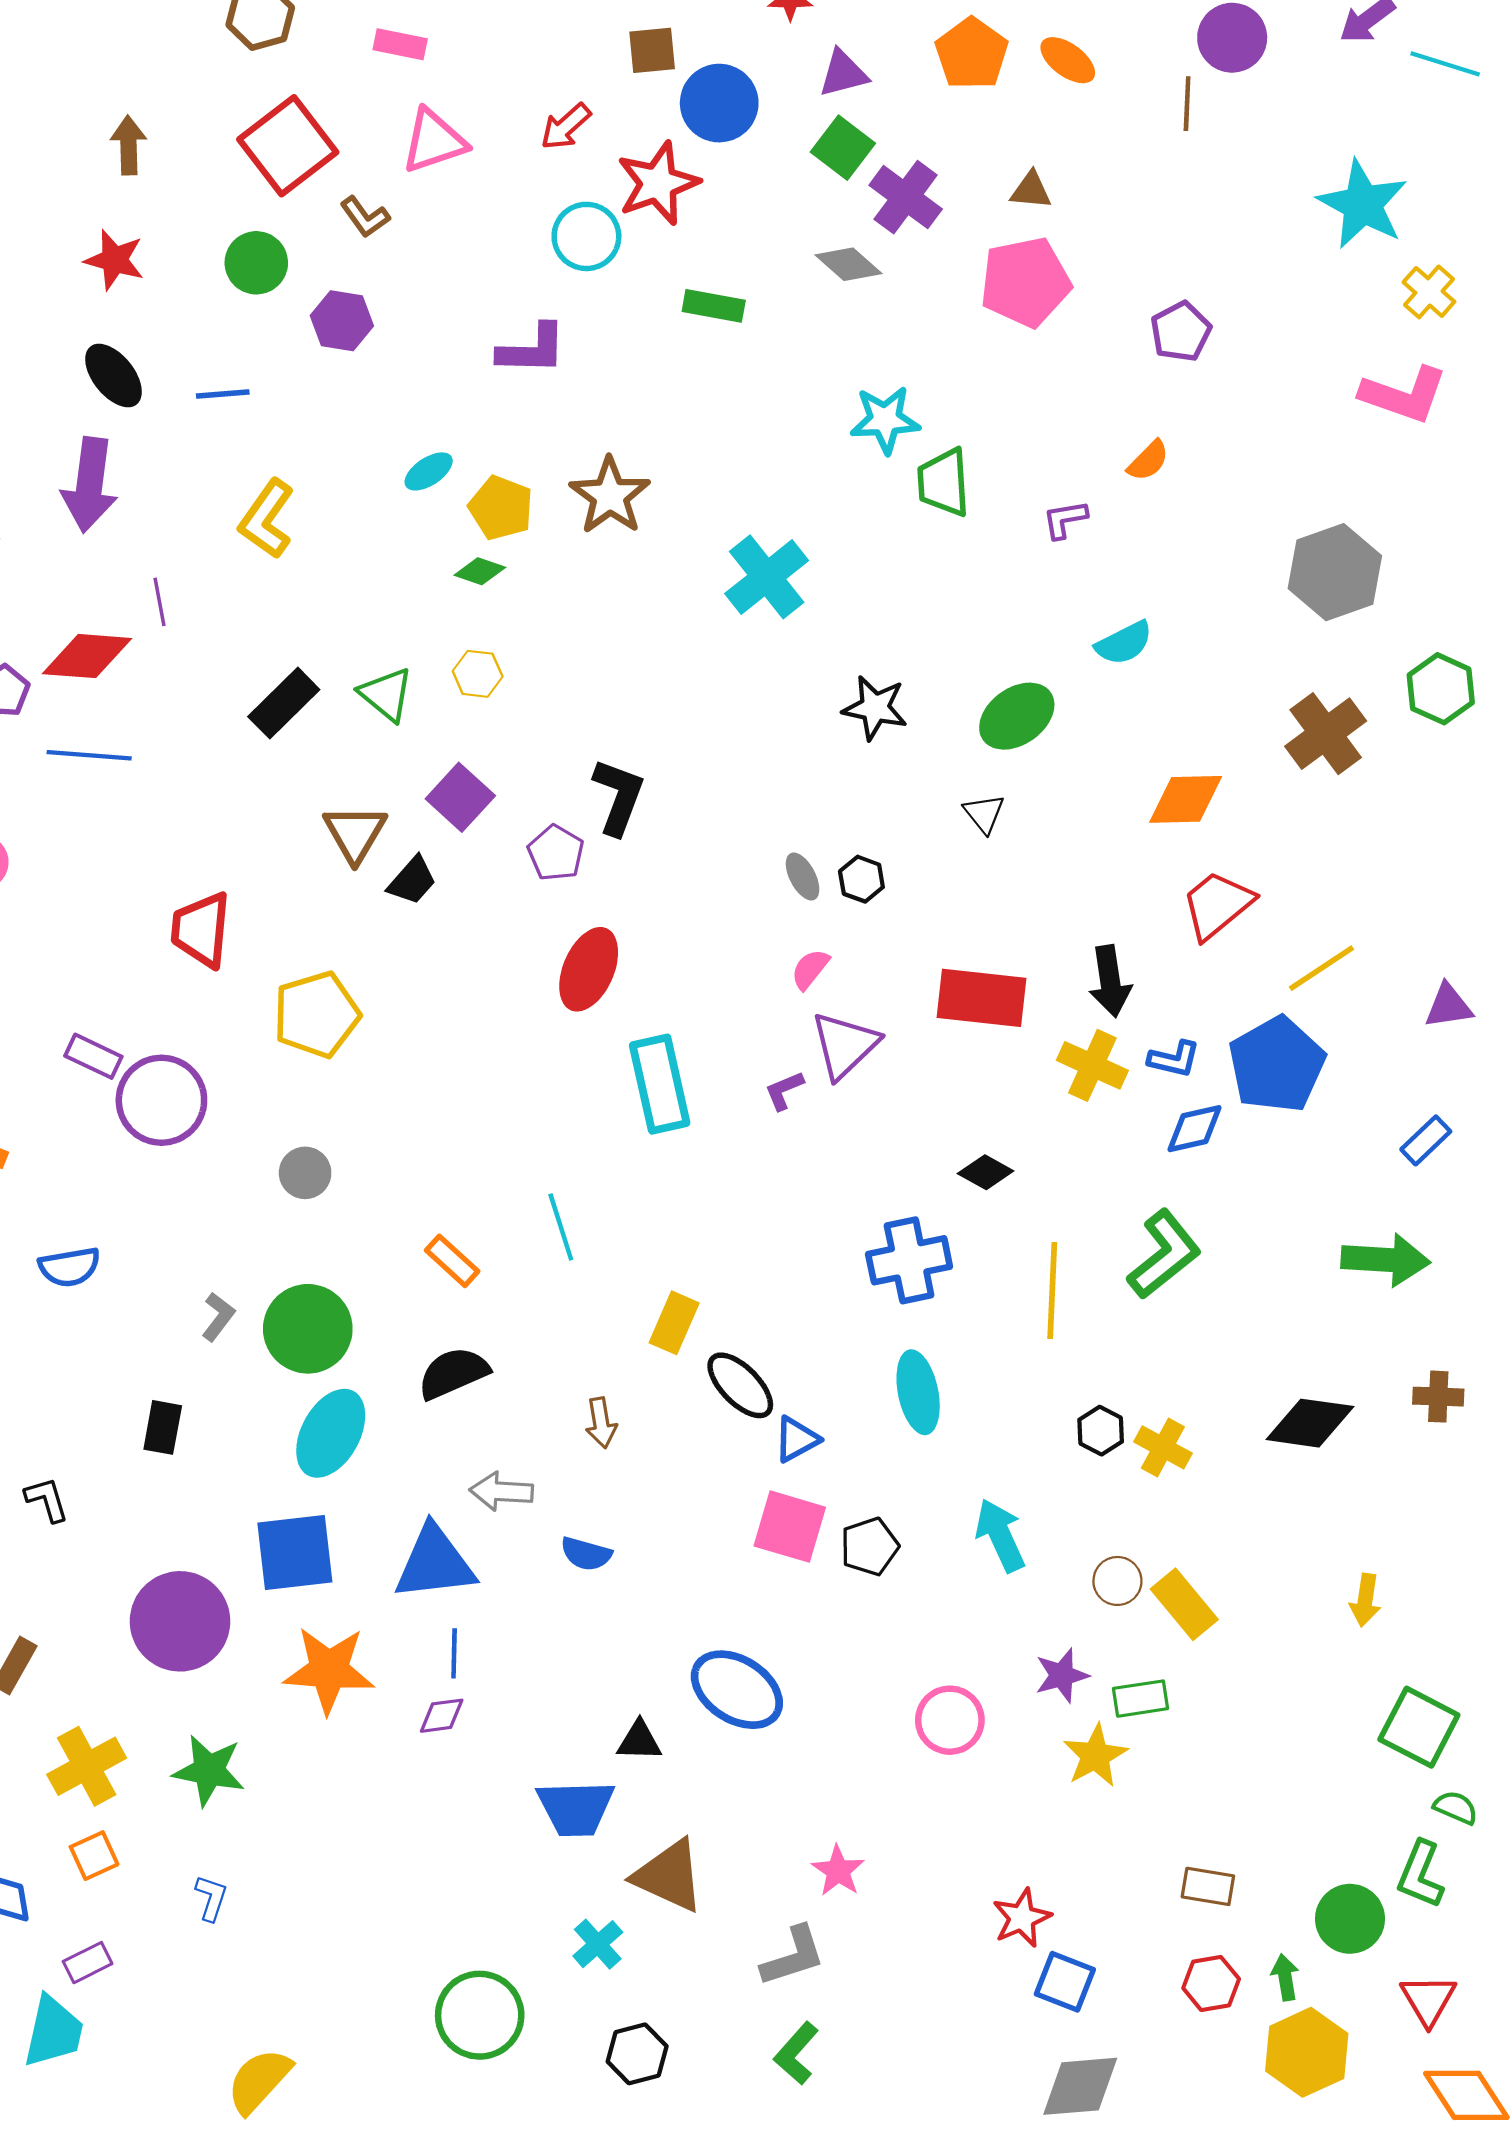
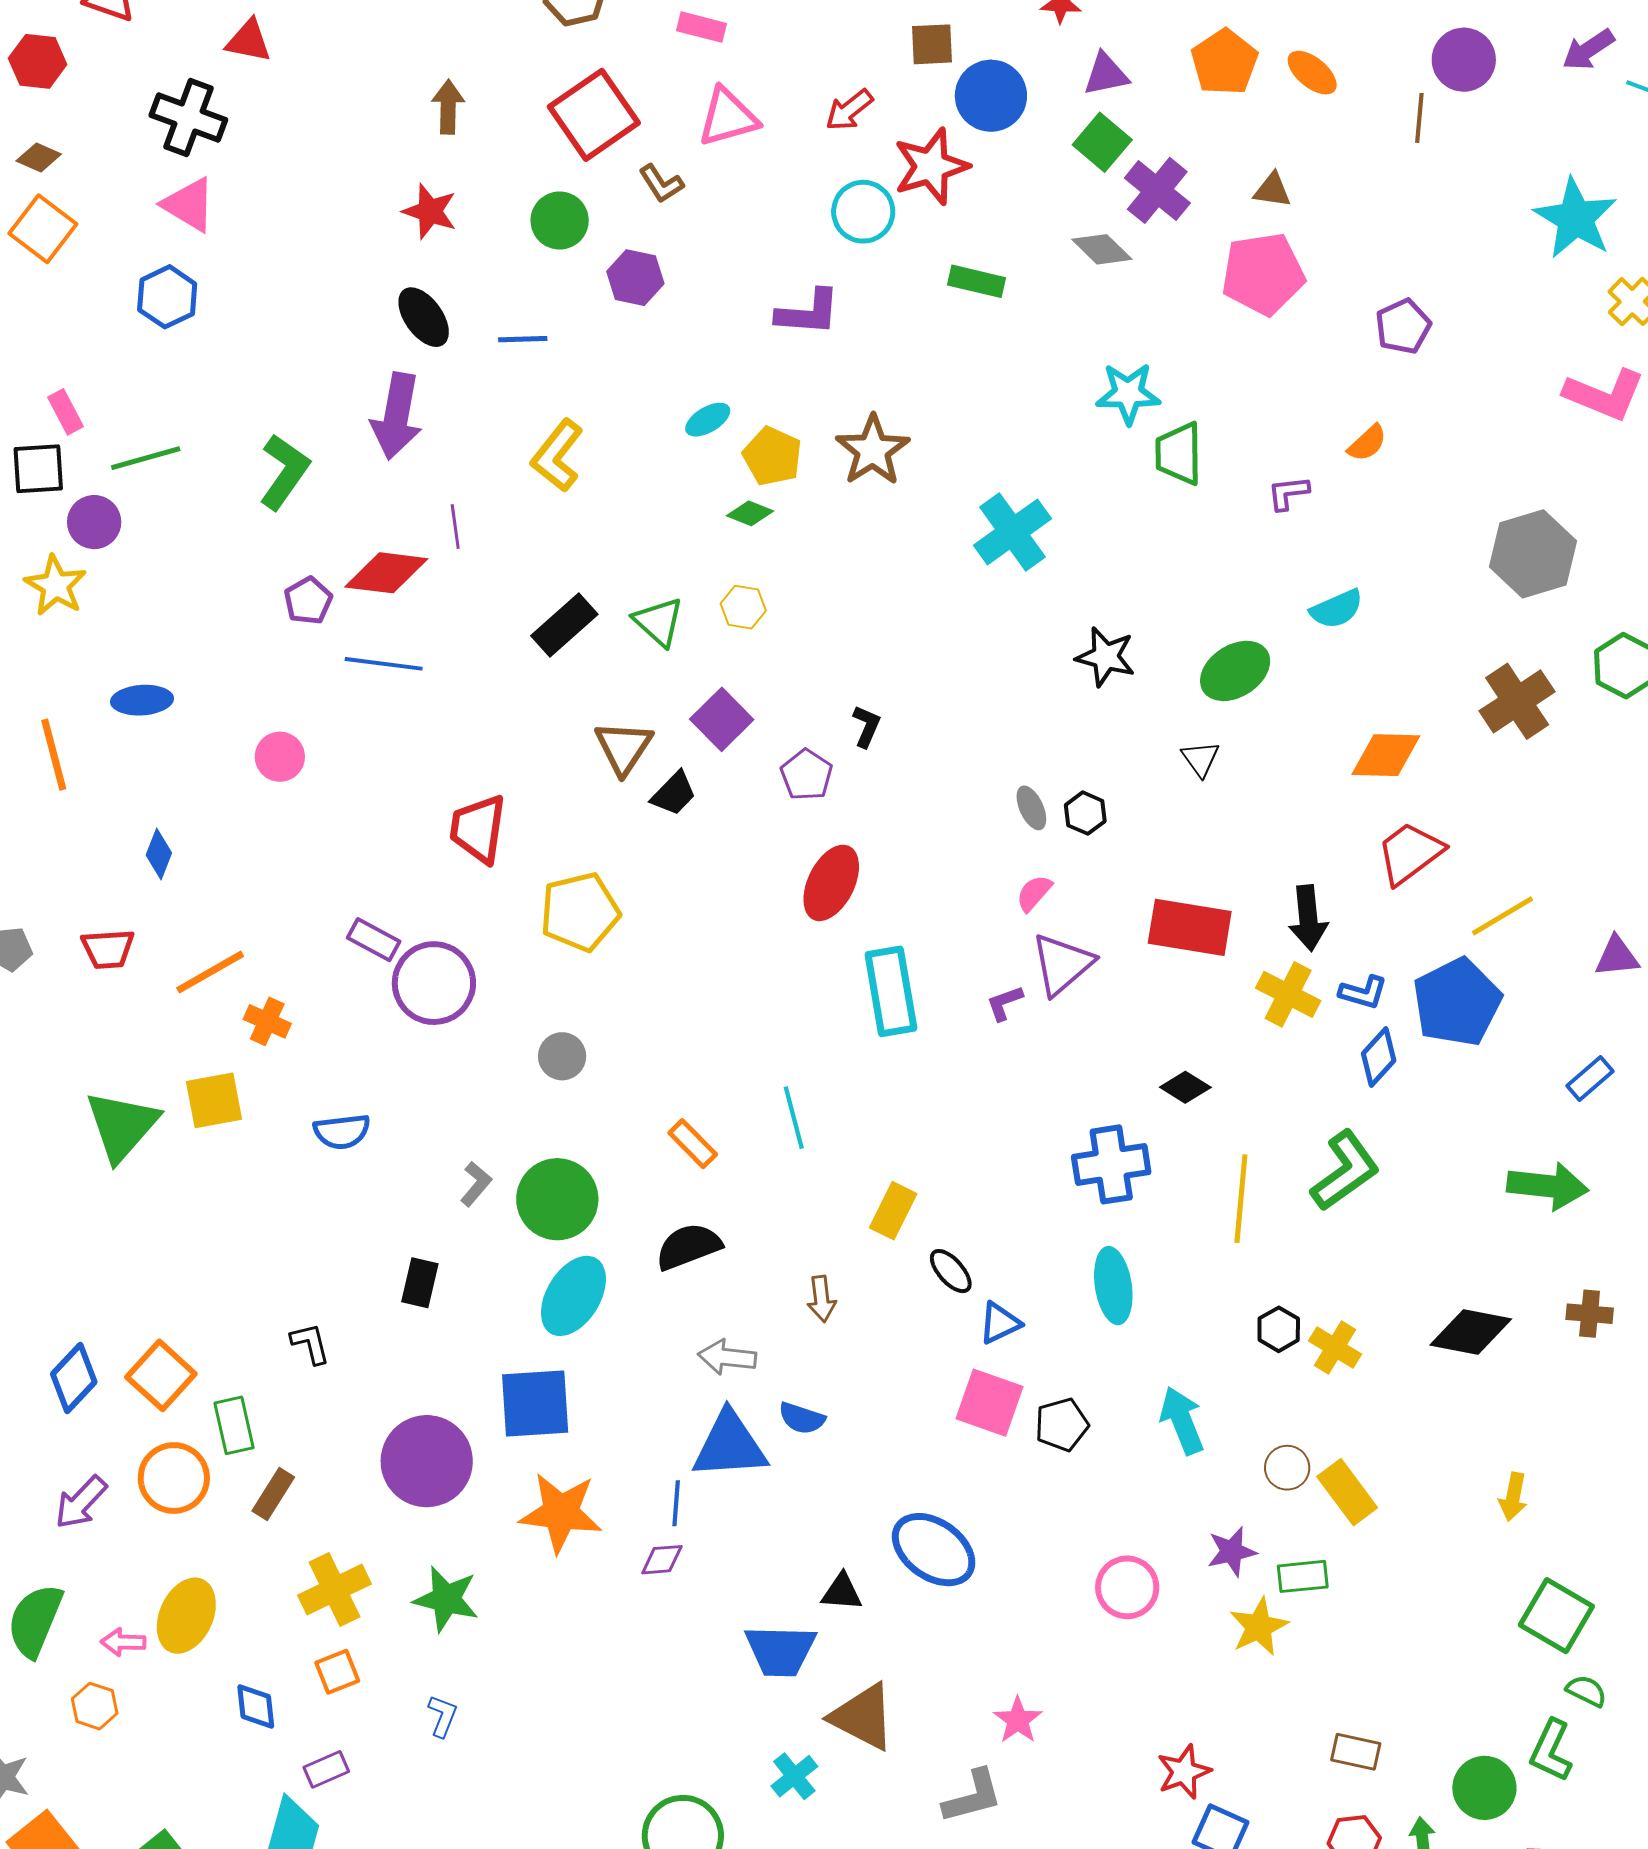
black L-shape: (618, 797) -> (867, 726), size x0.6
blue diamond: (1195, 1129) -> (1379, 1057), turned -38
black ellipse: (740, 1385) -> (951, 1271), size x0.7
blue triangle: (435, 1563) -> (730, 1445), moved

